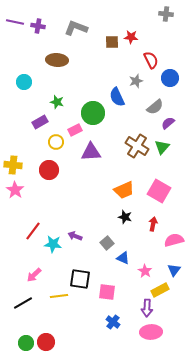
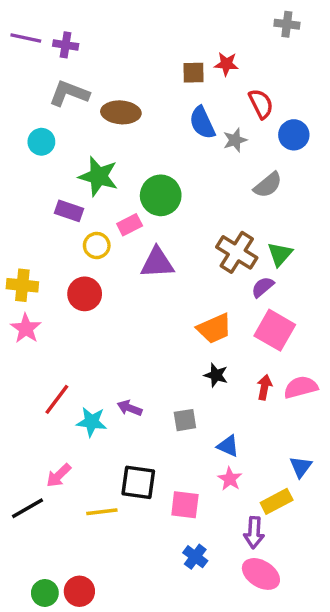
gray L-shape: (76, 28) -> (69, 93), moved
brown ellipse: (57, 60) -> (121, 112), moved
blue semicircle: (117, 97) -> (202, 123), moved
green star: (57, 102) -> (98, 176), size x1.6
purple rectangle: (40, 122) -> (69, 211), turned 49
purple semicircle: (168, 123) -> (263, 287), moved
pink semicircle: (174, 240) -> (301, 387), moved
gray square: (107, 243) -> (185, 420), turned 32
blue triangle: (123, 258) -> (228, 446), moved
pink star: (145, 271) -> (230, 479), moved
black line: (23, 303) -> (28, 508), moved
pink ellipse: (151, 332) -> (261, 574), turned 35

